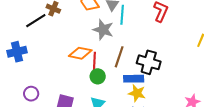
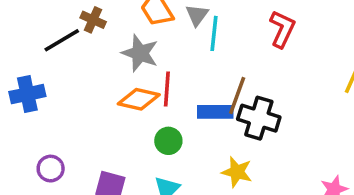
gray star: (103, 30) -> (140, 53), moved
brown line: (119, 57) -> (237, 95), moved
red line: (94, 62) -> (167, 89), moved
blue rectangle: (134, 79) -> (215, 112), moved

